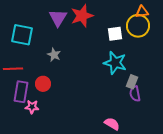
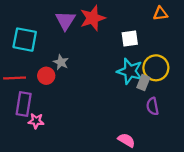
yellow circle: (138, 26) -> (156, 68), moved
gray rectangle: (132, 82) -> (143, 83), moved
red circle: (43, 84) -> (46, 76), moved

